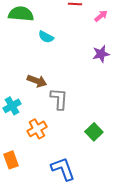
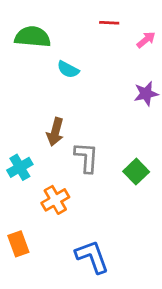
brown arrow: (37, 81) -> (55, 132), turned 84
green square: (94, 132) -> (136, 172), moved

